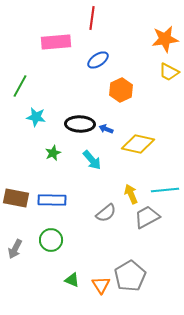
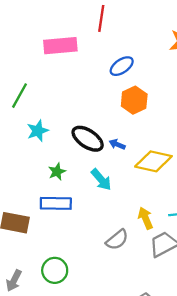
blue ellipse: (98, 60) -> (122, 66), moved
cyan star: (36, 117) -> (38, 131), turned -30
black ellipse: (80, 124) -> (88, 139), turned 32
blue rectangle: (52, 200) -> (56, 203), moved

